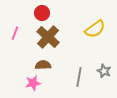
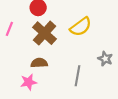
yellow semicircle: (95, 29) -> (81, 27), moved
gray star: (104, 71) -> (105, 59), moved

